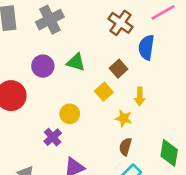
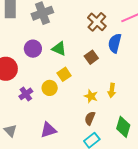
yellow square: (104, 92) -> (64, 74), moved
yellow arrow: (140, 96) -> (112, 90), moved
purple cross: (53, 137) -> (26, 94), moved

